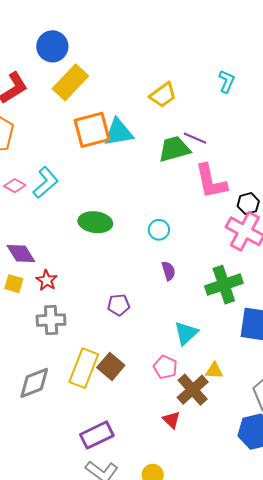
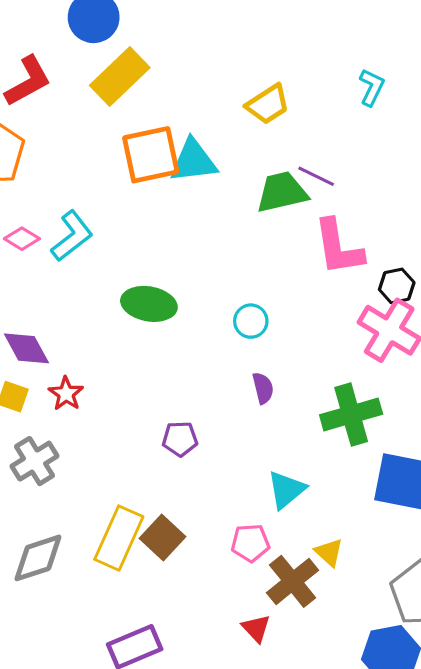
gray cross: (51, 320) -> (35, 461), moved, turned -32
pink pentagon: (165, 367) -> (250, 543), turned -30
yellow triangle: (214, 371) -> (329, 552), turned 36

